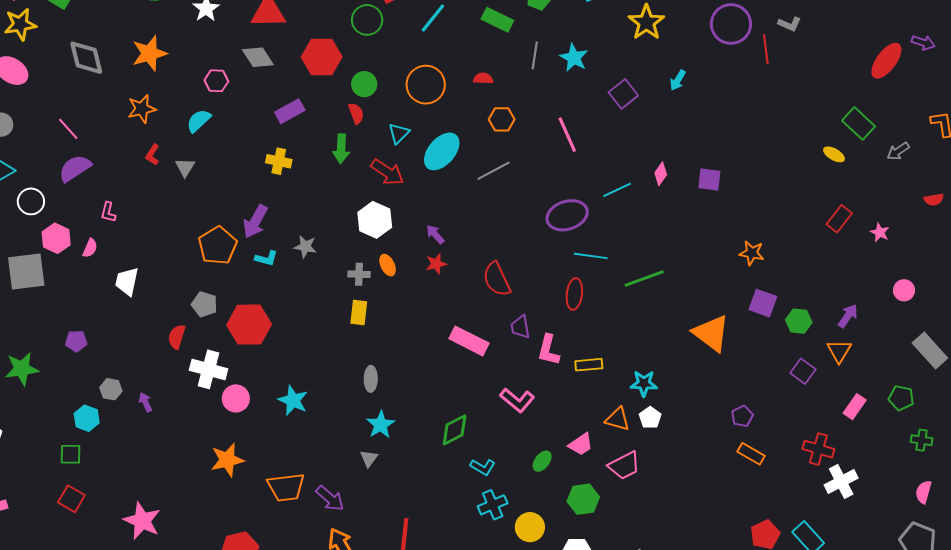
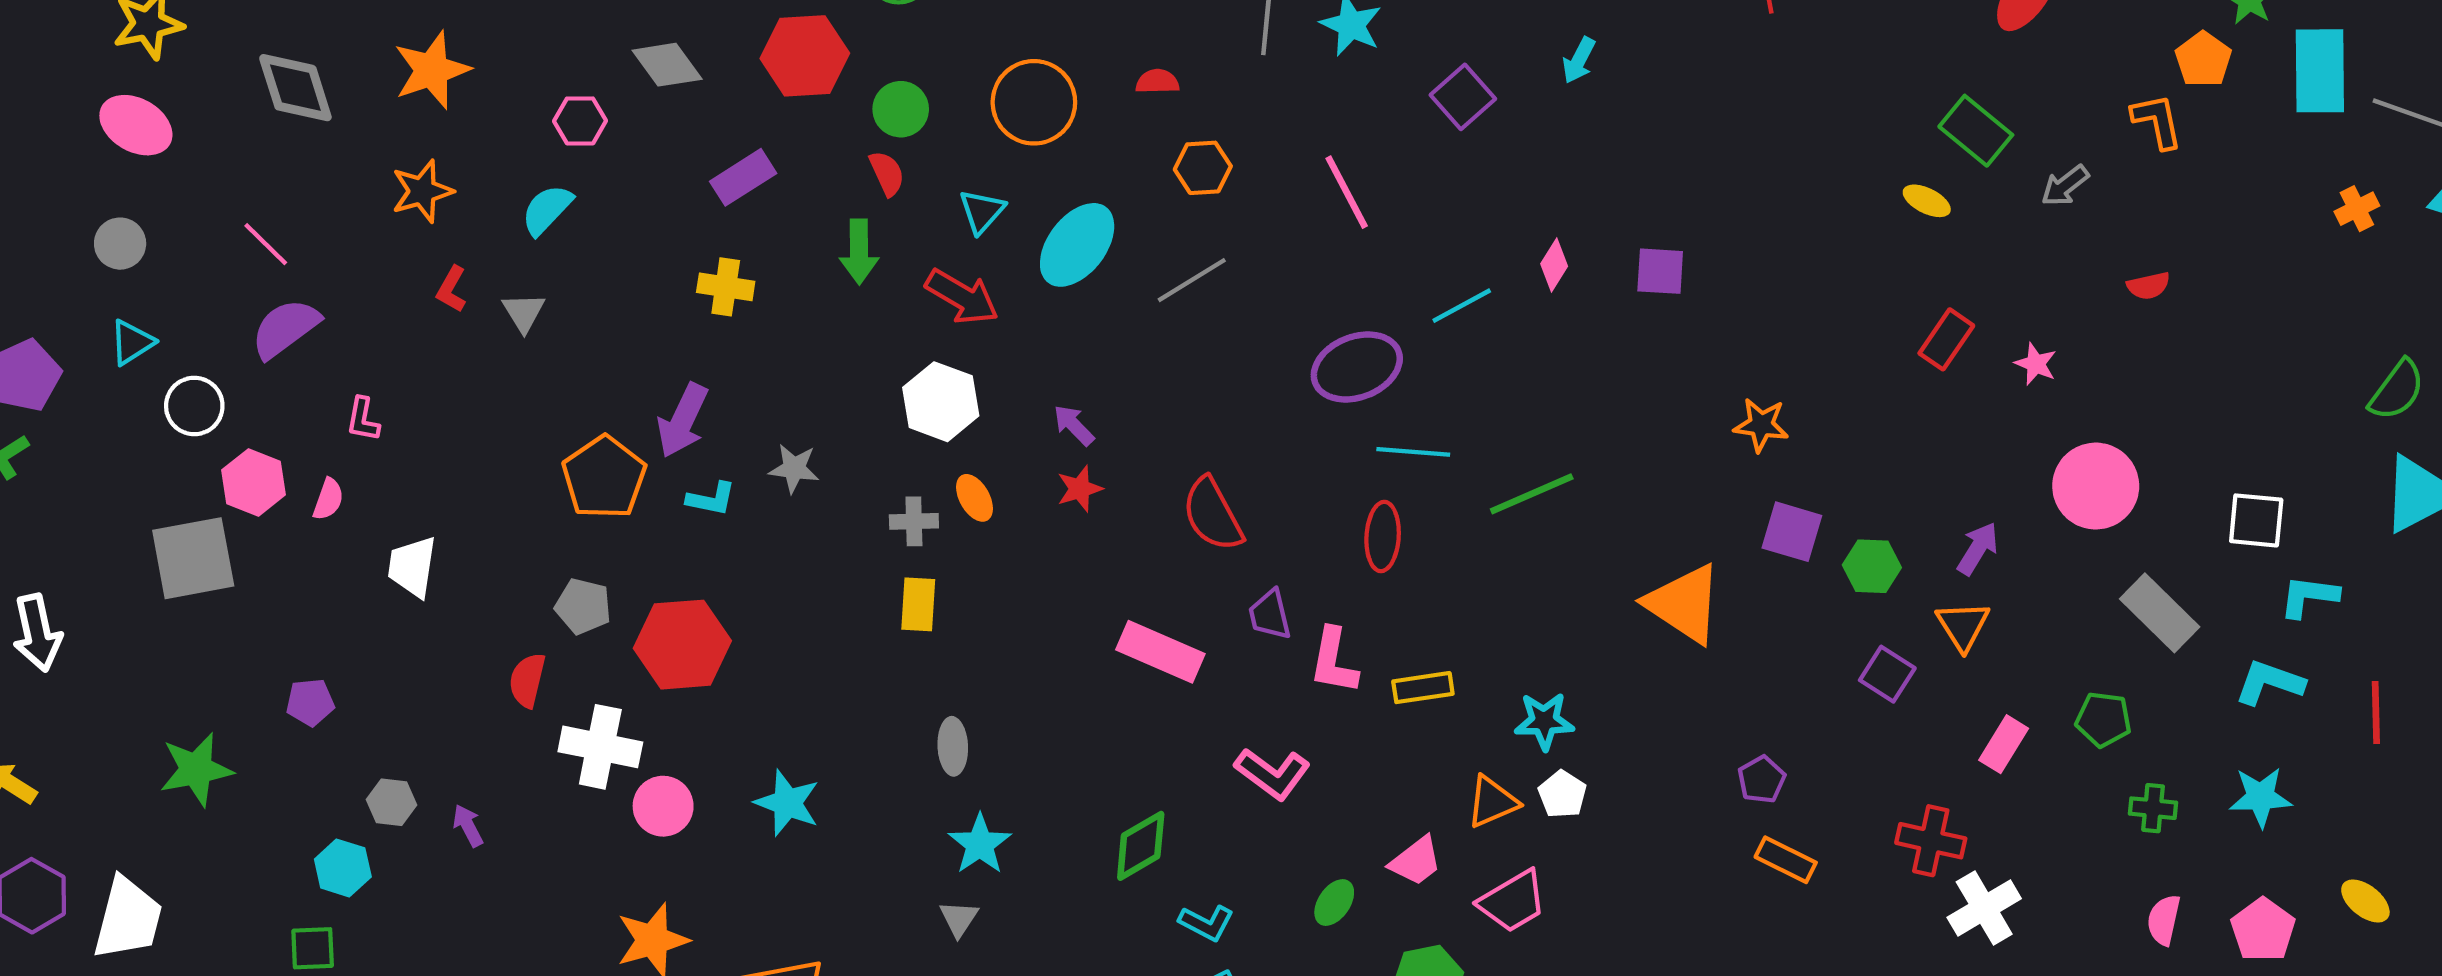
pink circle: (904, 290) -> (2096, 486), size x1.8
orange triangle: (618, 419) -> (1492, 802), turned -36

